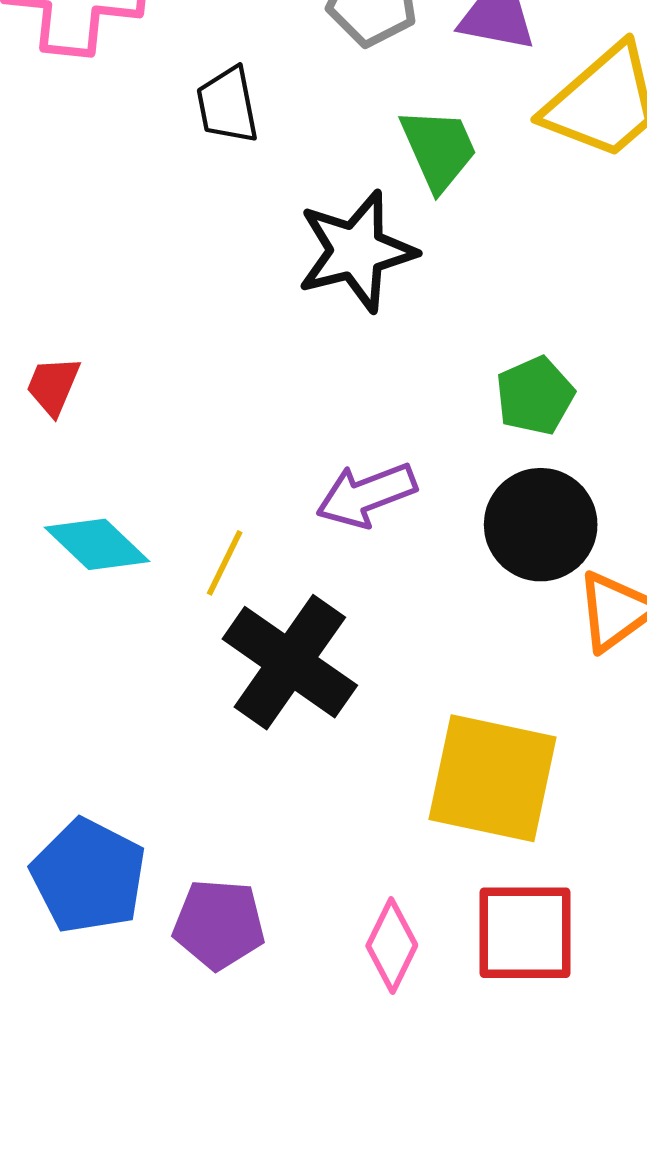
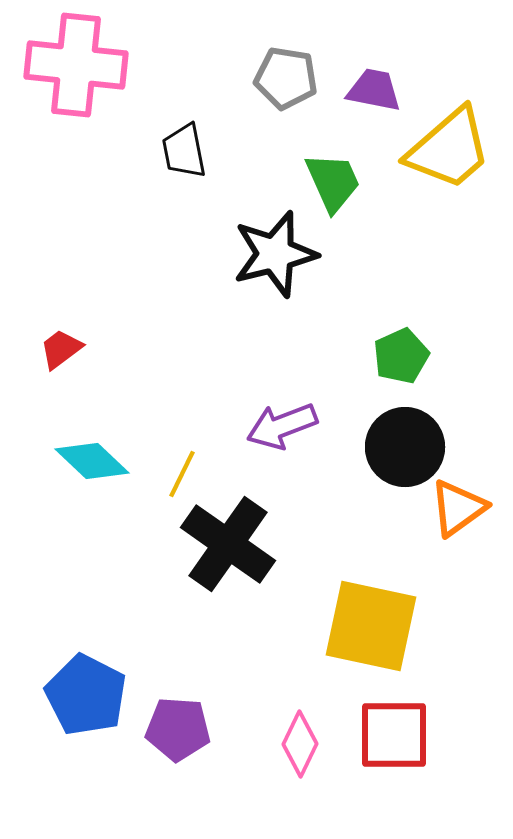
red trapezoid: (53, 386) -> (61, 349), turned 30

